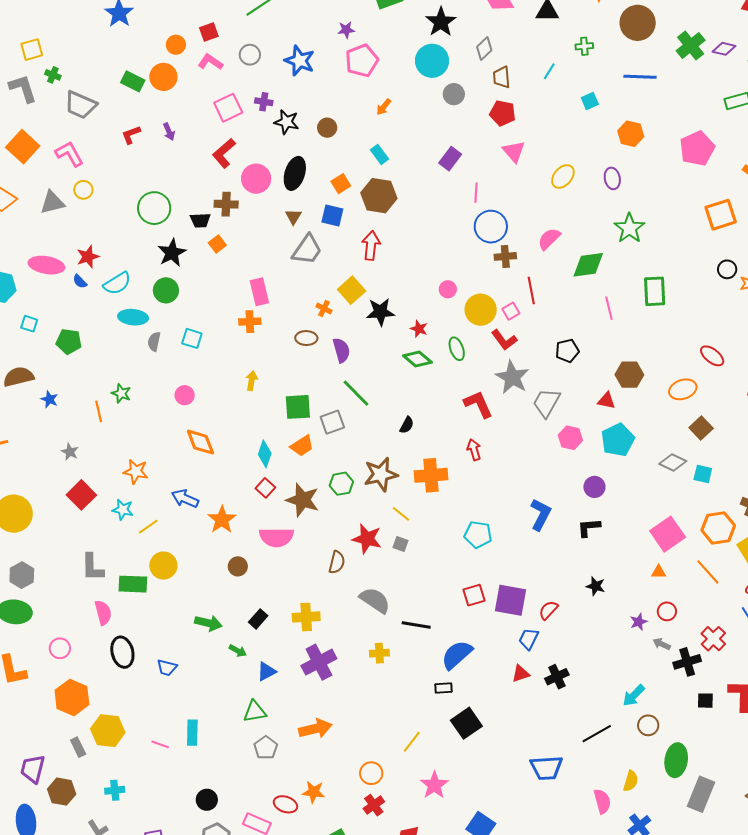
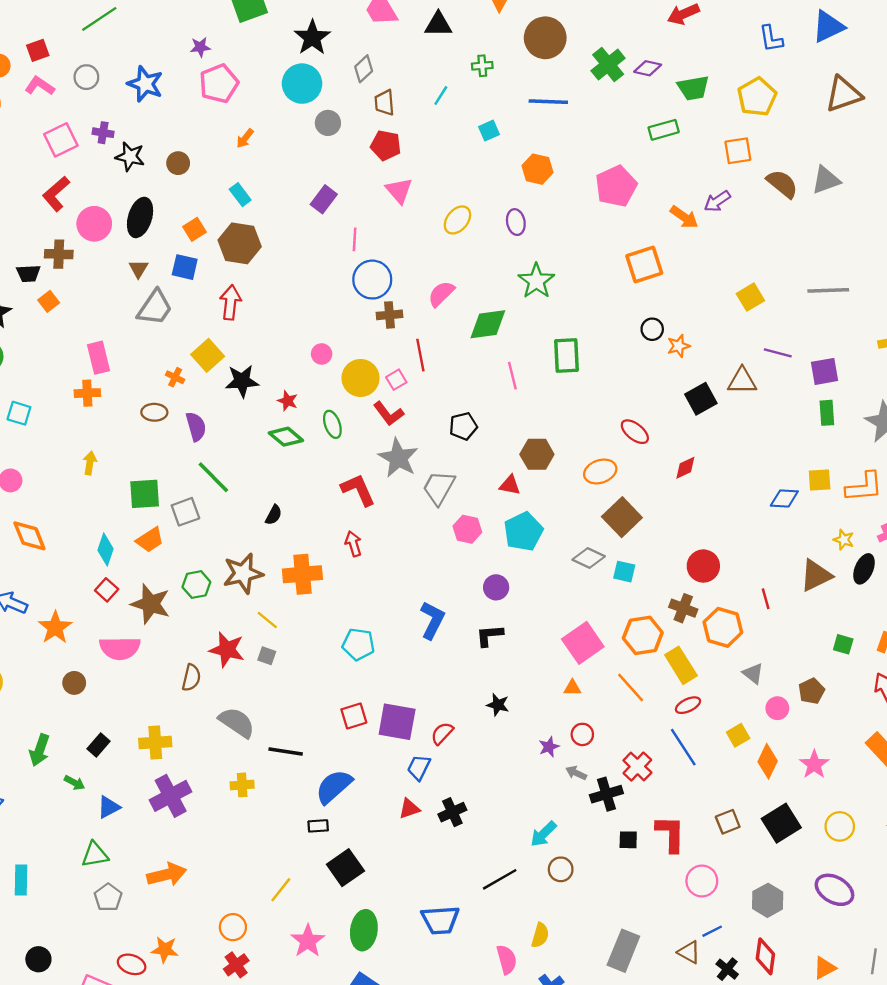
brown square: (701, 428) -> (622, 517), size x1.4
green arrow: (208, 623) -> (40, 750), turned 96
green ellipse: (676, 760) -> (364, 930), moved

